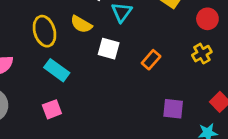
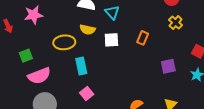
yellow ellipse: (45, 31) -> (64, 42), turned -60
cyan rectangle: (57, 70) -> (81, 66), turned 60

